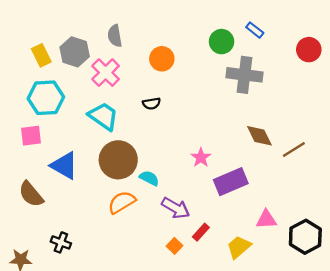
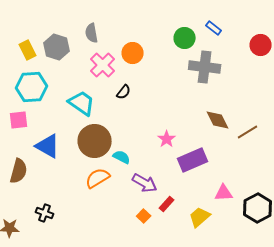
pink cross: (106, 73) -> (103, 65), moved
black semicircle: (152, 104) -> (124, 92), turned -42
brown semicircle: (31, 194) -> (19, 171), turned -125

